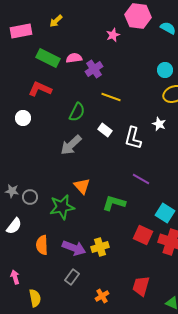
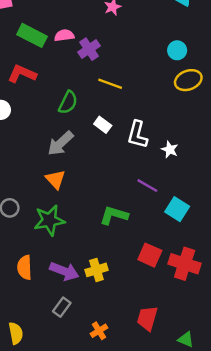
white star: (159, 124) -> (170, 150), moved
orange triangle: (82, 186) -> (56, 179), moved
cyan square: (165, 213) -> (177, 209), moved

